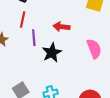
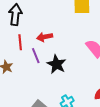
red arrow: (61, 27) -> (45, 37), moved

